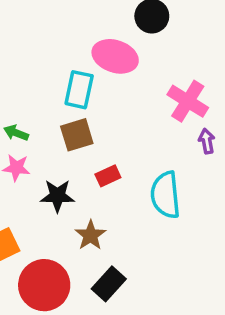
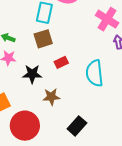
brown star: (90, 235) -> (51, 97), turned 30
black rectangle: (109, 284) -> (77, 126), moved

